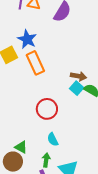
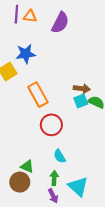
blue star: (27, 39) -> (26, 54), turned -30
orange rectangle: (35, 63) -> (38, 95), moved
cyan square: (77, 88) -> (81, 101), turned 32

